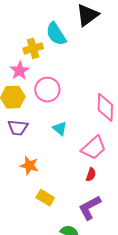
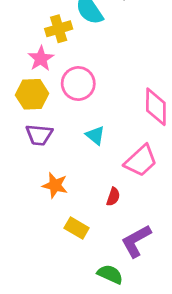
red semicircle: (91, 175) -> (113, 197), moved

